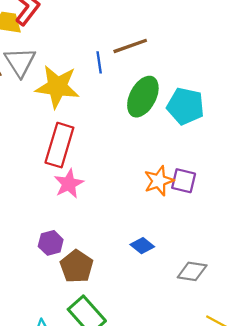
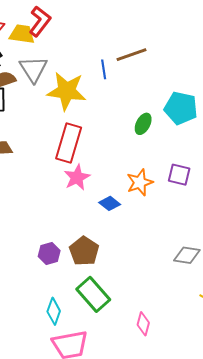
green ellipse: (143, 97) -> (143, 124), moved, size x0.6
orange star: (159, 181) -> (140, 182), moved
purple hexagon: (51, 243) -> (49, 253), moved
blue diamond: (142, 246) -> (110, 203), moved

